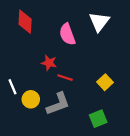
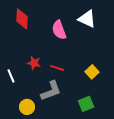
white triangle: (99, 22) -> (87, 19), turned -42
red star: (49, 63) -> (34, 63), moved
yellow circle: (31, 99) -> (27, 107), moved

